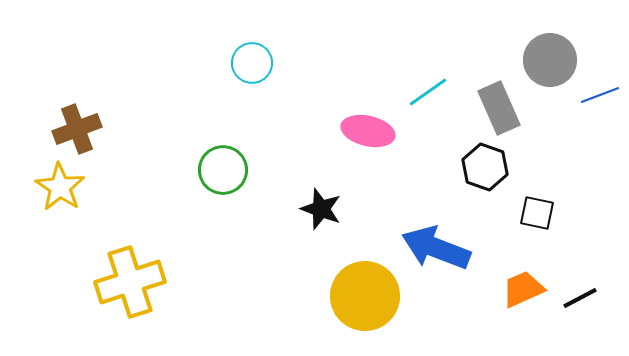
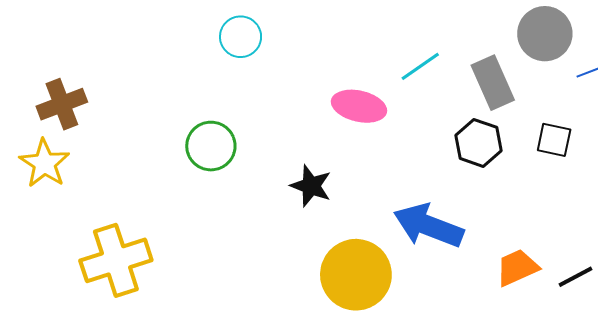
black square: (537, 213) -> (554, 140), moved

